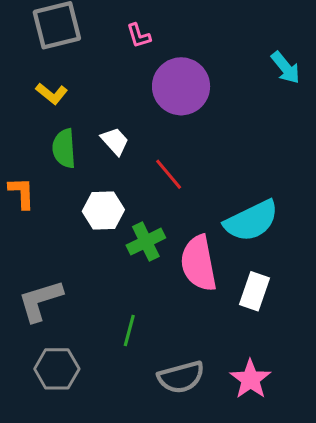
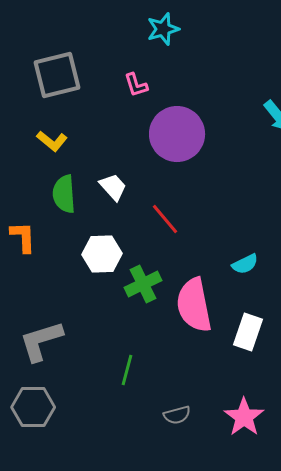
cyan semicircle: (251, 221) -> (245, 264), size x0.5
gray hexagon: (57, 369) -> (33, 407), moved
gray semicircle: (181, 377) -> (177, 415), size x0.6

